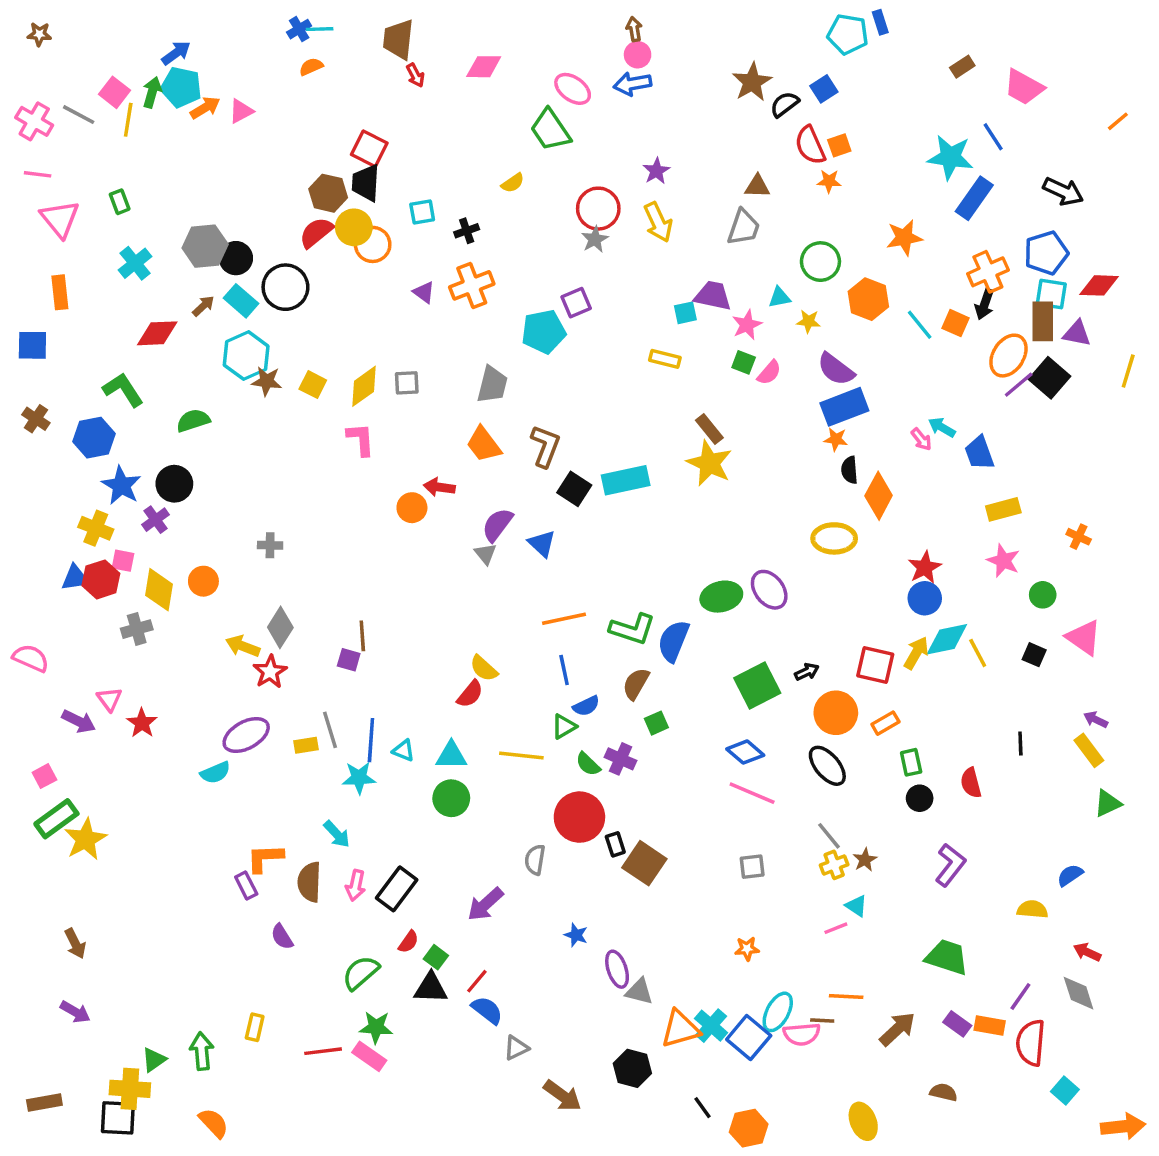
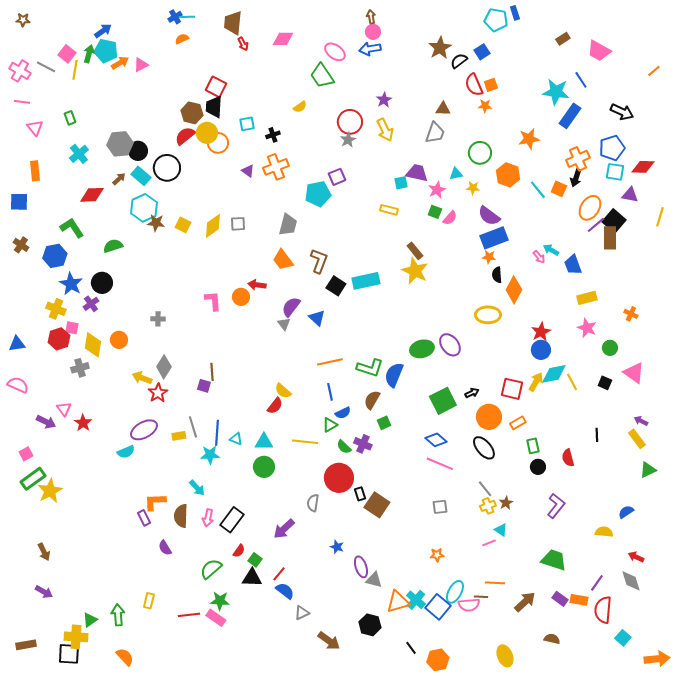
pink triangle: (60, 219) -> (35, 128), size x0.7
brown rectangle: (1043, 321) -> (610, 238), moved
pink L-shape: (361, 439) -> (213, 301), moved
blue triangle: (75, 578) -> (17, 344), moved

